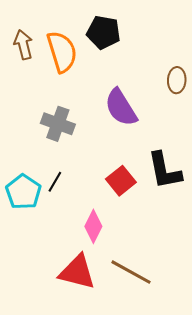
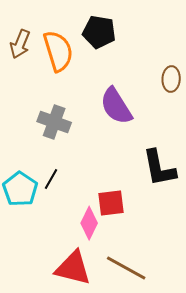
brown arrow: (23, 45) -> (20, 44), turned -144
red square: (121, 181) -> (111, 203), moved, turned 32

